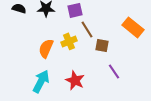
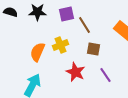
brown line: (87, 29) -> (84, 25), moved
red star: (75, 80) -> (75, 72), moved

